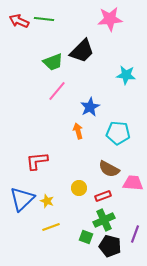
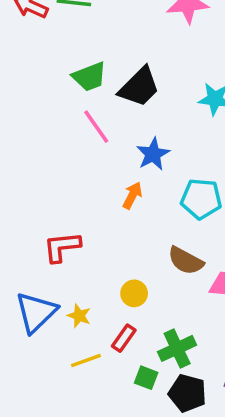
black trapezoid: (82, 51) -> (139, 87), moved
pink line: (57, 91) -> (96, 127), turned -75
orange arrow: (78, 131) -> (132, 195), turned 42
red rectangle: (103, 196) -> (124, 338), moved, turned -35

